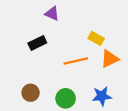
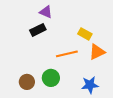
black rectangle: (37, 43) -> (38, 30), moved
green circle: (66, 98) -> (51, 78), moved

